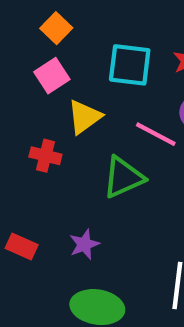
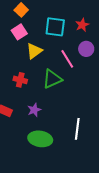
pink line: (156, 134) -> (67, 59), turned 30
red cross: (45, 156) -> (20, 80), moved

